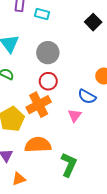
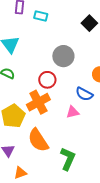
gray circle: (48, 53) -> (63, 56), moved
pink triangle: (75, 116) -> (73, 112), turned 40
orange semicircle: (38, 145) -> (38, 140), turned -120

